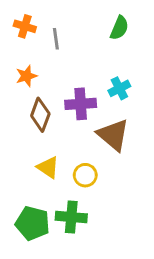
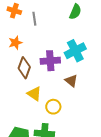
cyan cross: (119, 88) -> (75, 51), size x1.5
brown triangle: (113, 135) -> (71, 81), size x0.6
yellow triangle: (48, 167) -> (34, 94), moved

